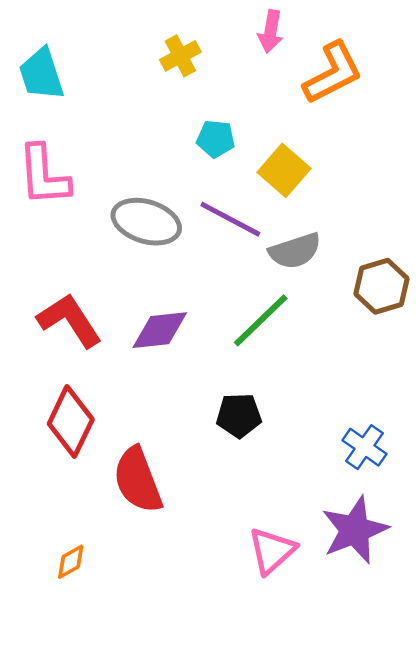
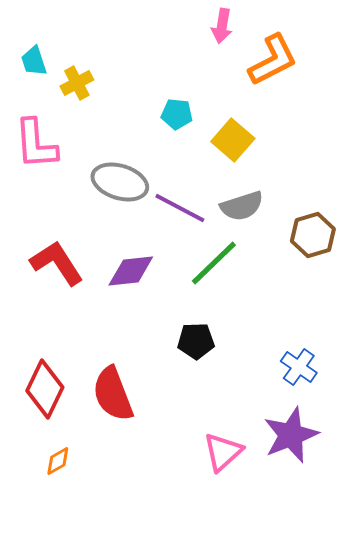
yellow cross: (180, 56) -> (77, 83), moved
cyan trapezoid: (41, 74) -> (34, 61), size x0.7
purple line: (230, 219) -> (180, 208), moved
red diamond: (71, 422) -> (45, 389), moved

